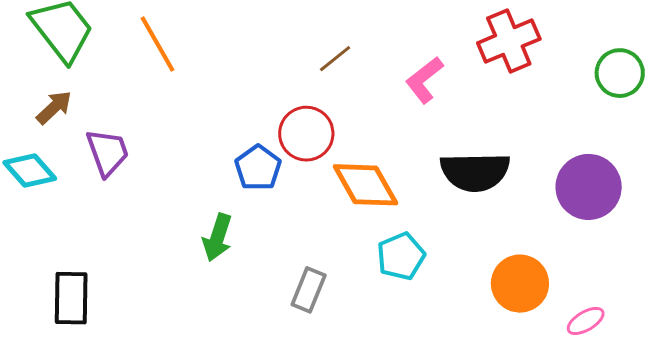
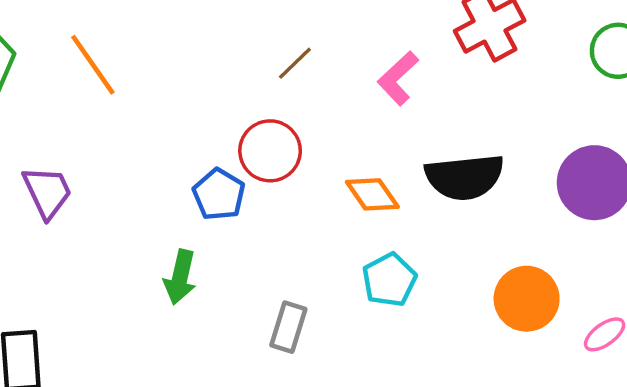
orange diamond: (365, 185) -> (372, 194), moved, size x0.7

